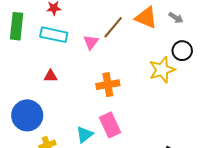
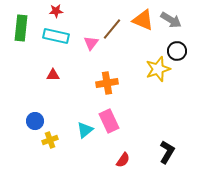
gray arrow: (176, 18) -> (171, 20), size x1.5
blue circle: (27, 115) -> (35, 121), moved, size x0.6

